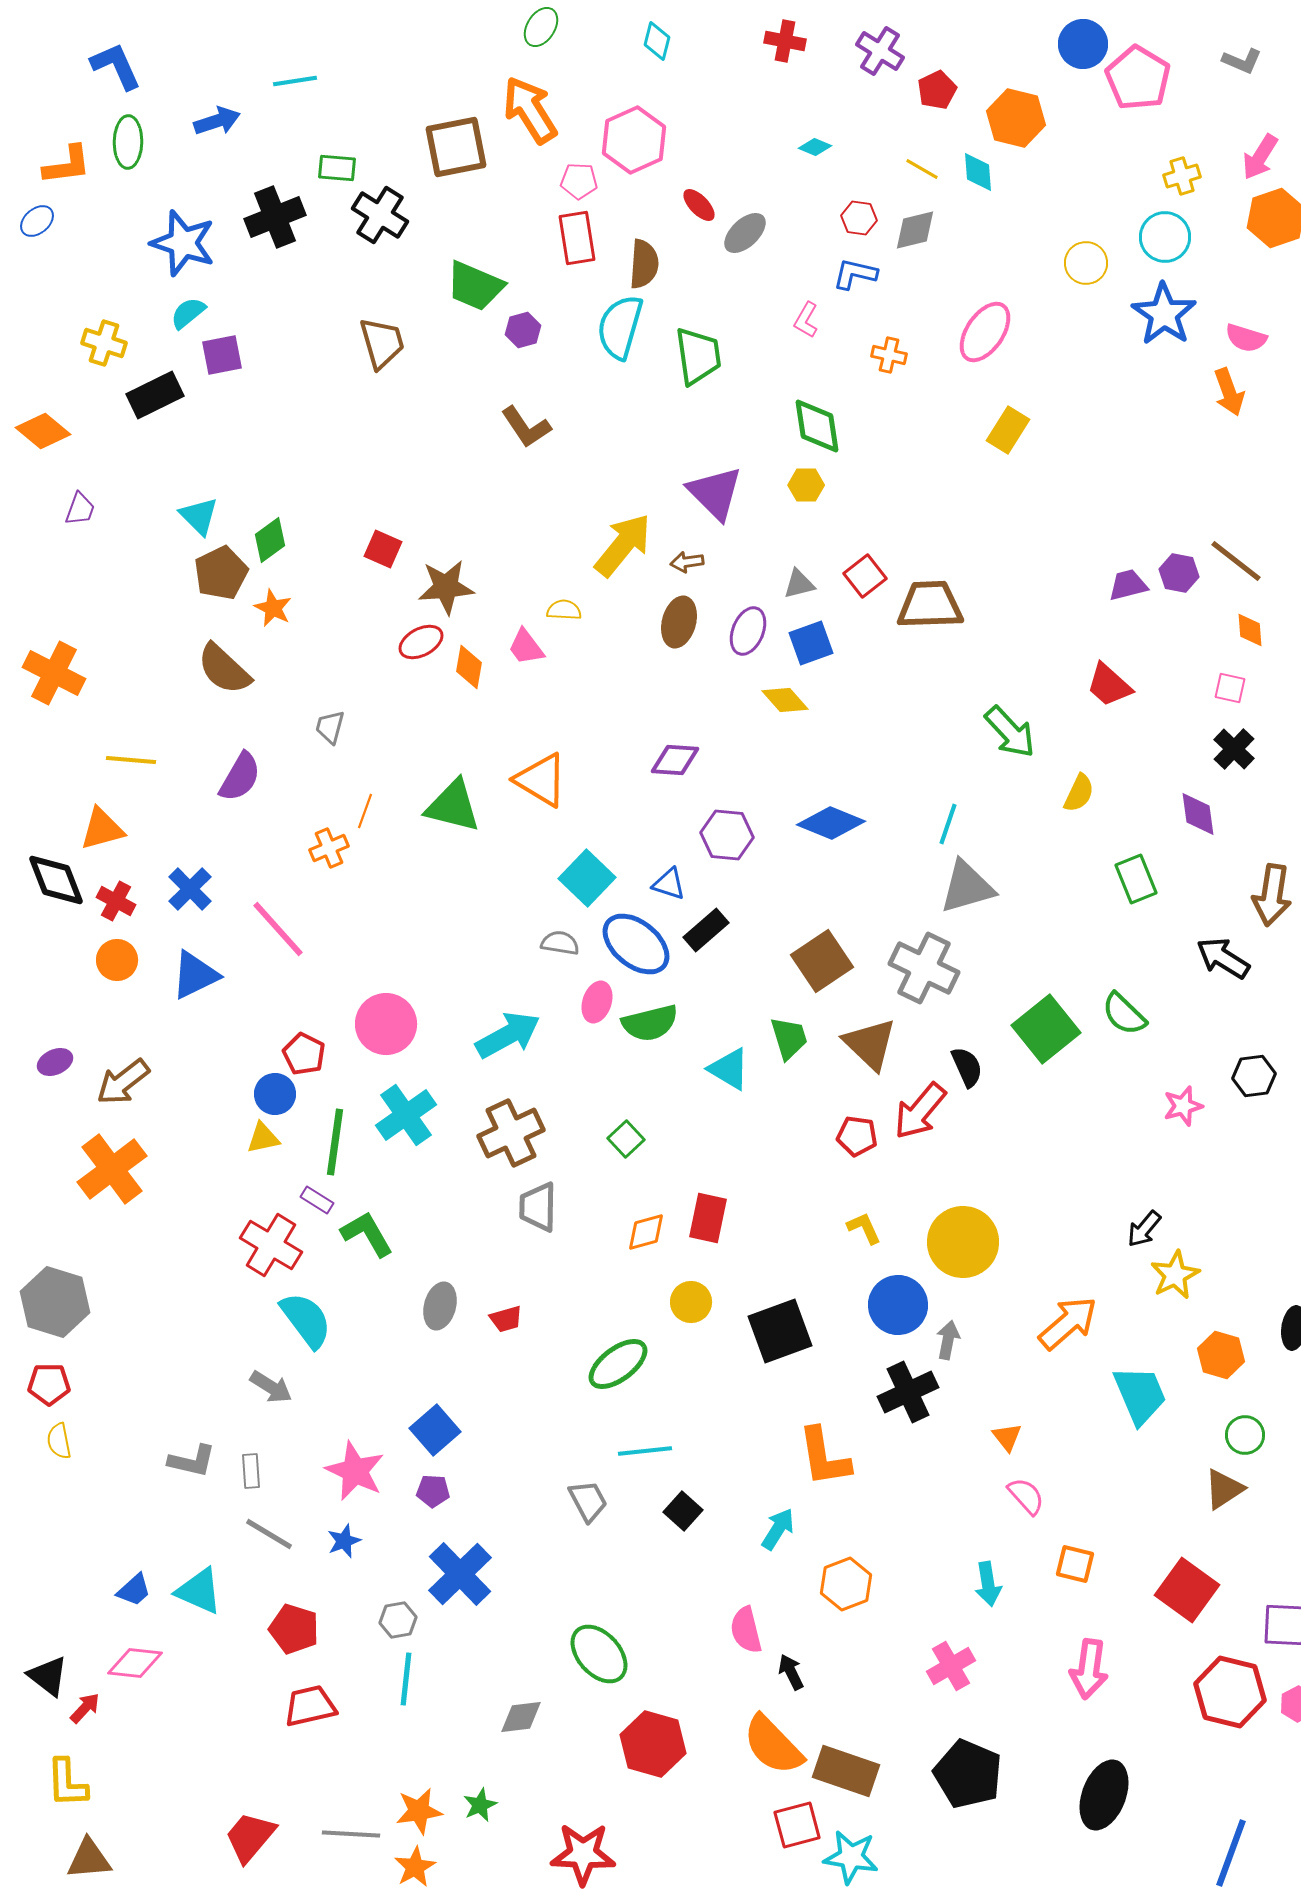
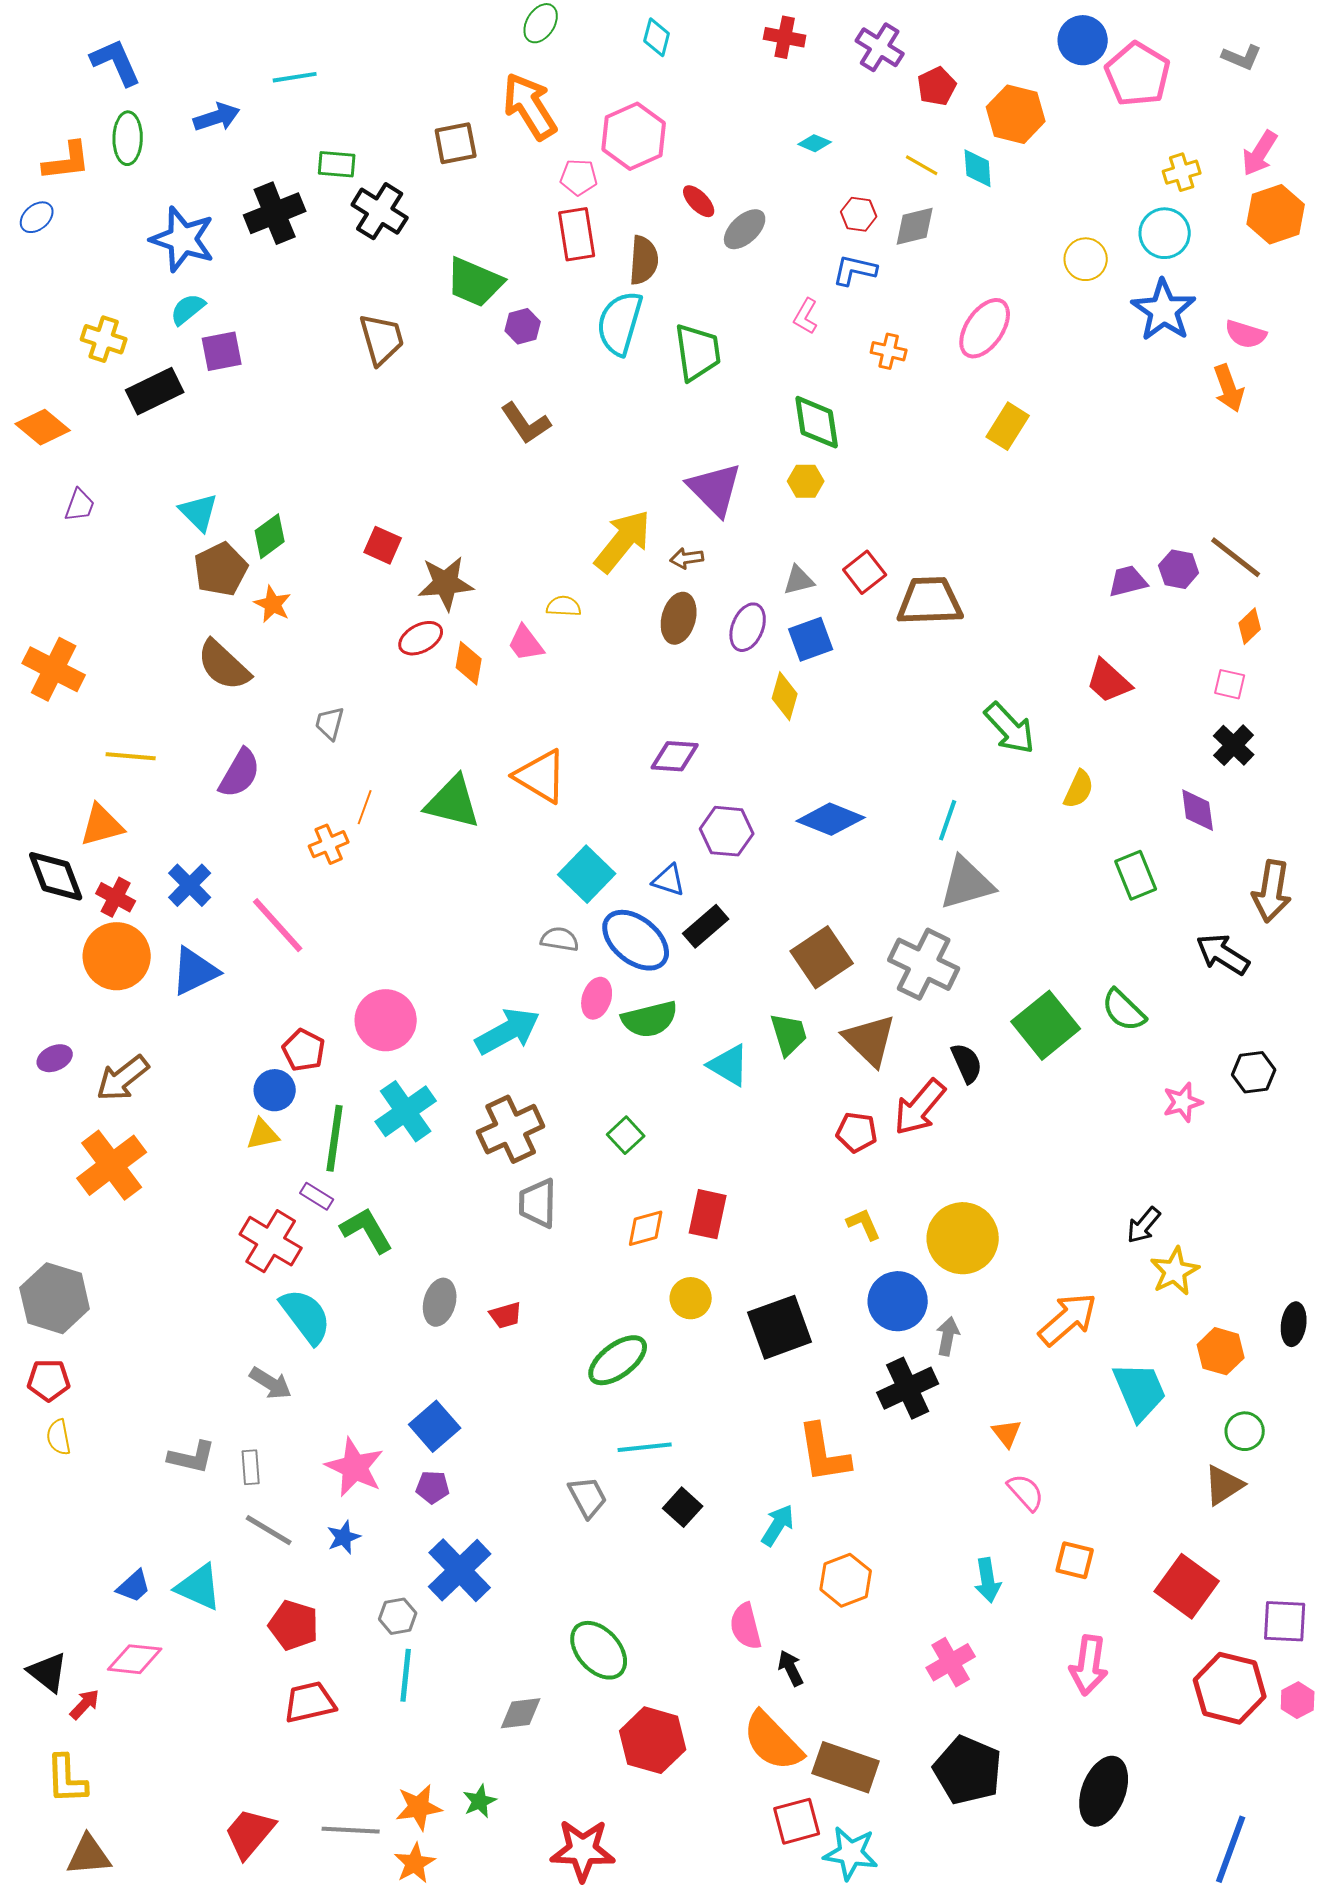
brown square: (456, 147) -> (456, 143), size x0.7
orange diamond: (1250, 630) -> (1250, 626), turned 51
yellow diamond: (785, 700) -> (785, 696), turned 57
orange circle: (117, 960) -> (117, 956), size x1.6

